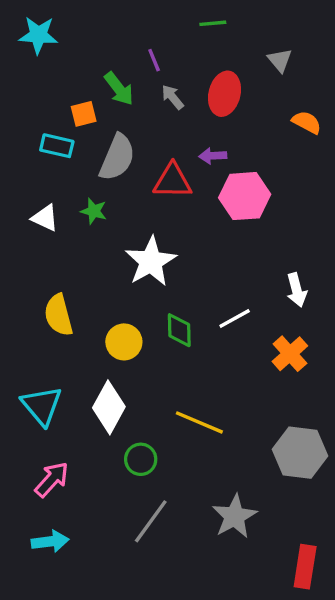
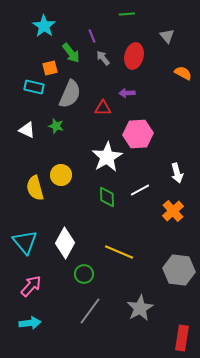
cyan star: (38, 35) -> (44, 26), moved, turned 30
red triangle: (173, 181) -> (103, 108), size x0.7
pink hexagon: (245, 196) -> (138, 134), moved
white star: (151, 261) -> (107, 157), moved
yellow circle: (124, 342) -> (61, 175), moved

